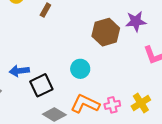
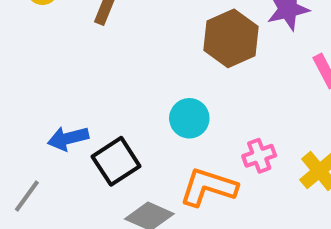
pink cross: (112, 105) -> (259, 156), moved

